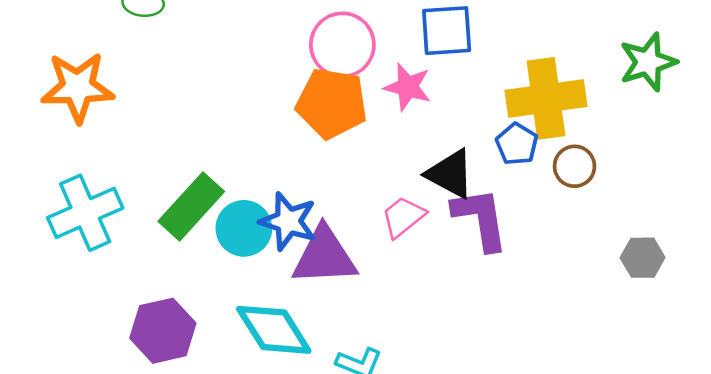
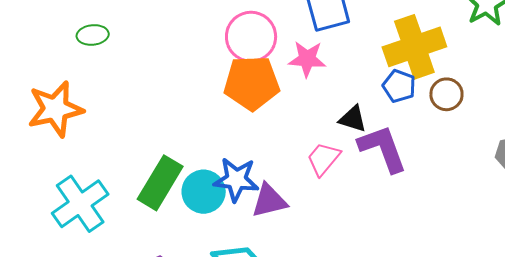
black triangle: (450, 174) -> (353, 119), size x0.7
purple triangle: (324, 256) -> (269, 201), size x0.7

